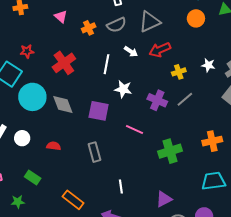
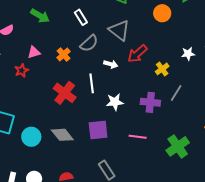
pink triangle: (61, 17) -> (34, 52), turned -40
gray triangle: (150, 22) -> (119, 30), turned -40
red star: (27, 51) -> (22, 70), moved
red cross: (64, 63) -> (65, 93), moved
cyan circle: (32, 97) -> (31, 137), size x0.7

